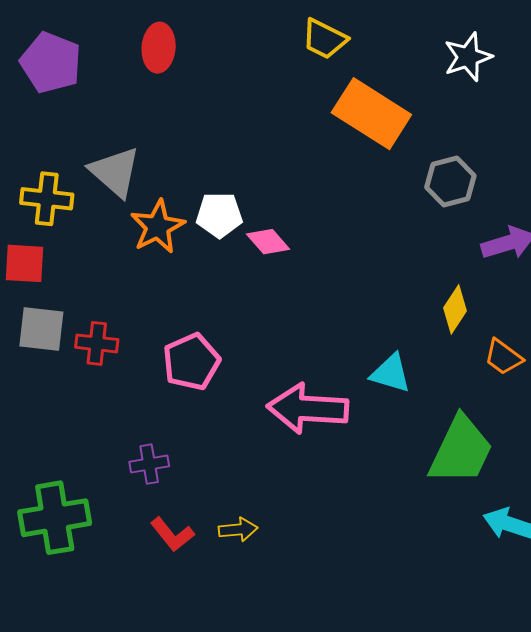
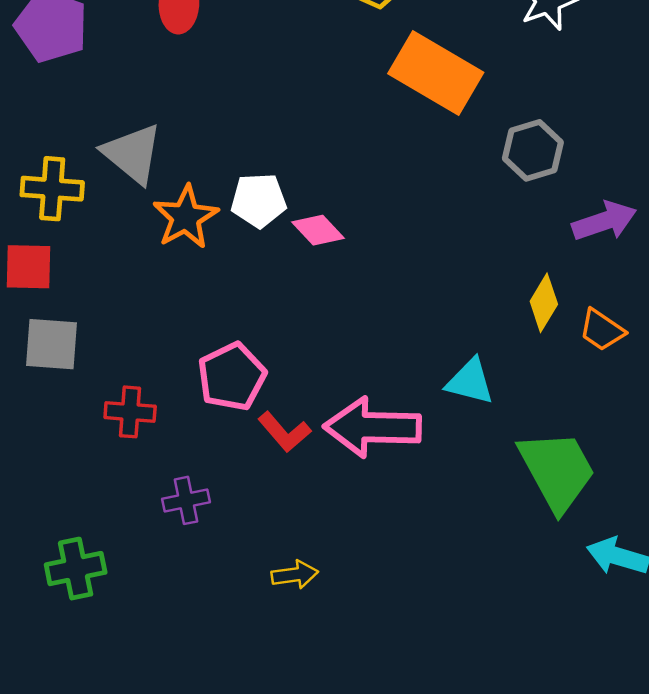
red cross: (97, 343) -> (130, 412), moved
orange trapezoid: (503, 357) -> (602, 330), moved
green trapezoid: (461, 450) -> (557, 470), turned -52
green cross: (55, 518) -> (76, 569), size x0.7
red L-shape: (172, 534) -> (284, 432), moved

